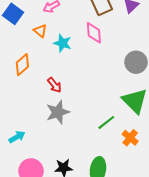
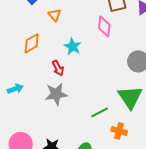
cyan star: (63, 43) -> (73, 46), moved
cyan arrow: (17, 137) -> (15, 89), moved
orange cross: (130, 138) -> (119, 131), turned -35

